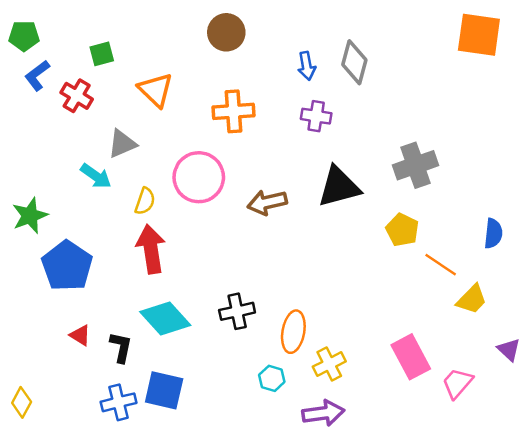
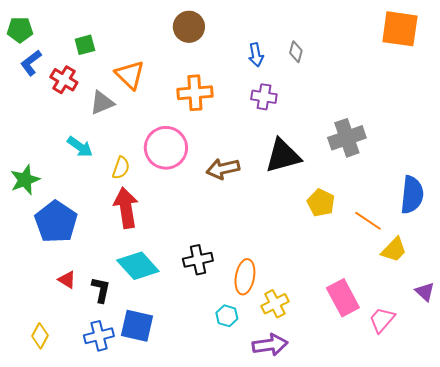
gray diamond: (354, 62) -> (296, 52), size x0.6
gray triangle: (122, 144) -> (102, 103), moved
yellow pentagon: (402, 230) -> (321, 203), moved
blue semicircle: (493, 233) -> (412, 195), size x1.5
yellow diamond: (22, 402) -> (40, 336), moved

